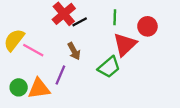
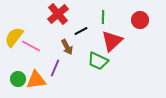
black line: (80, 22) -> (81, 31), moved
red circle: (147, 26) -> (140, 20), moved
green trapezoid: (109, 67) -> (98, 61), turned 65

